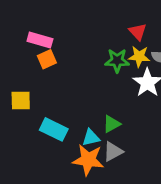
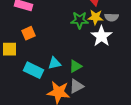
orange square: (47, 59) -> (28, 33), moved
cyan triangle: (91, 138) -> (54, 63), moved

